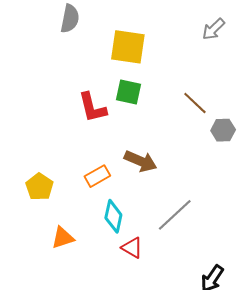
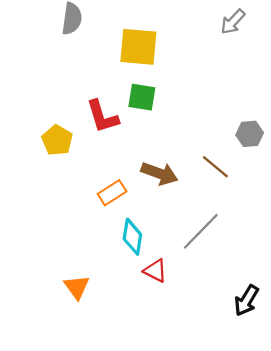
brown line: (195, 103) -> (215, 167), moved
yellow pentagon: (39, 187) -> (57, 140), moved
orange triangle: (63, 238) -> (77, 287), moved, turned -45

